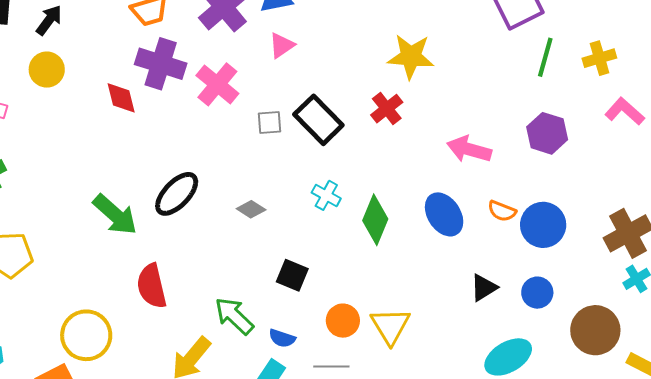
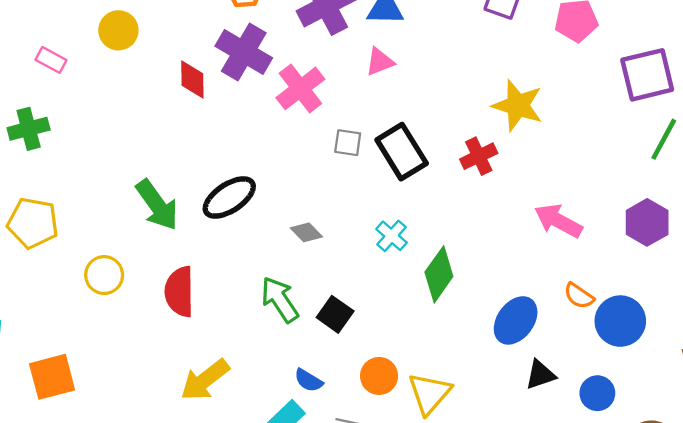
blue ellipse: (444, 214) -> (516, 320), moved, turned 57
green arrow: (234, 316) -> (280, 300), moved
yellow circle: (86, 335) -> (104, 275), moved, size x0.7

